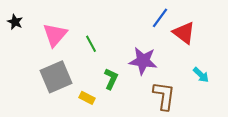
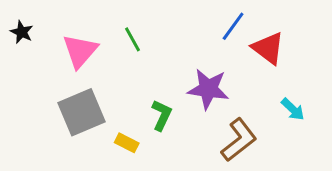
green line: (91, 44) -> (132, 39), moved
brown L-shape: (164, 96) -> (239, 140), turned 44

